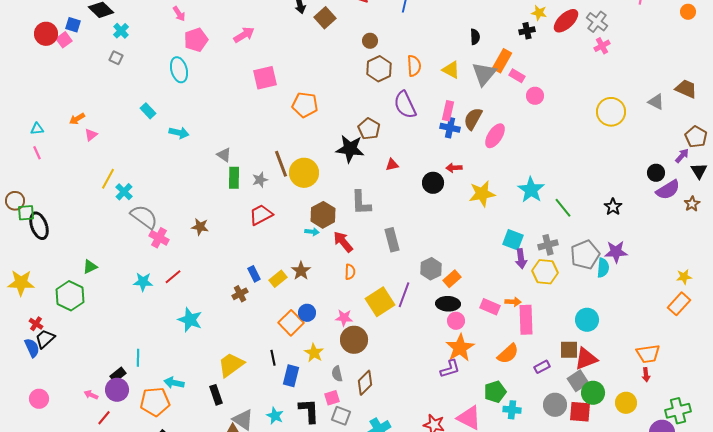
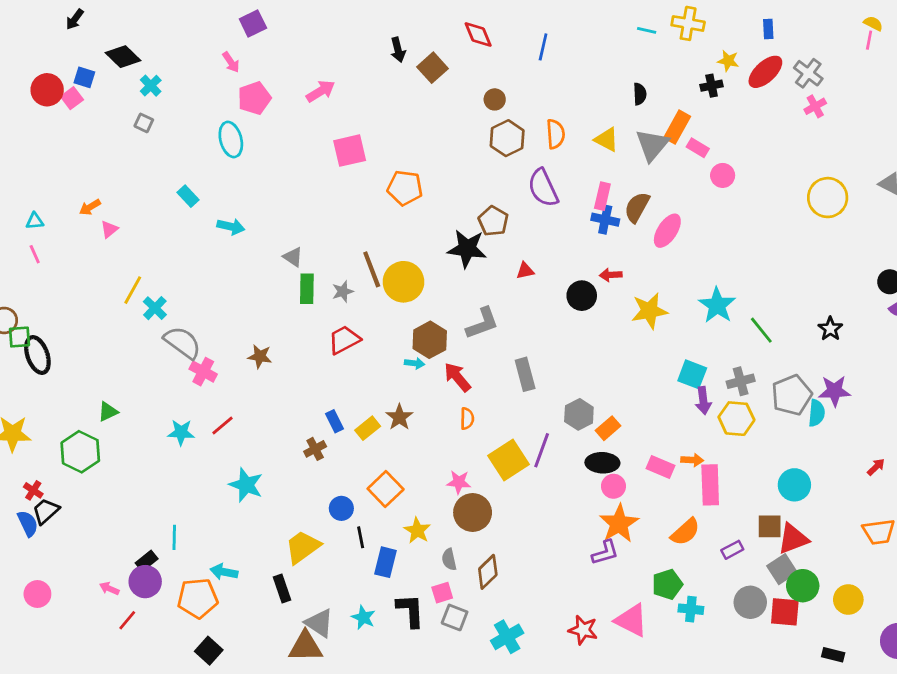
gray L-shape: (361, 203) -> (482, 323), turned -108
blue circle: (307, 313) -> (341, 508), moved
red arrow: (646, 375) -> (876, 467), moved, turned -128

